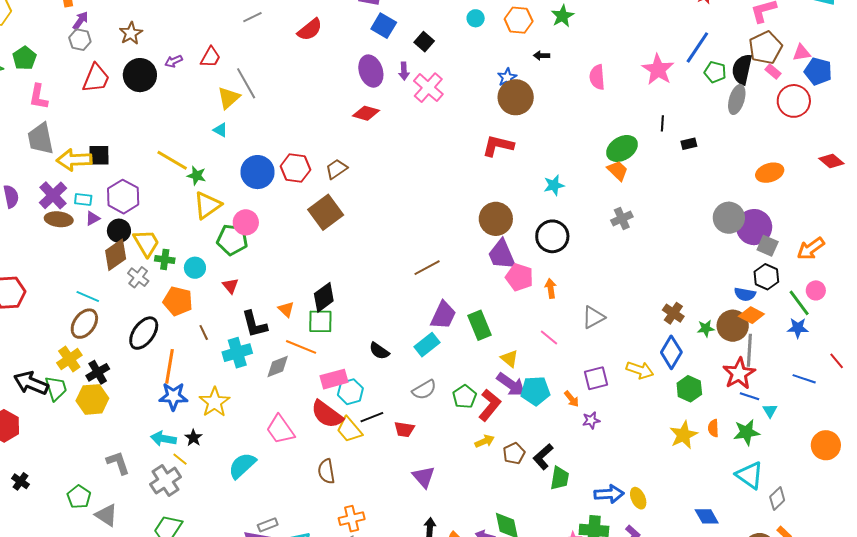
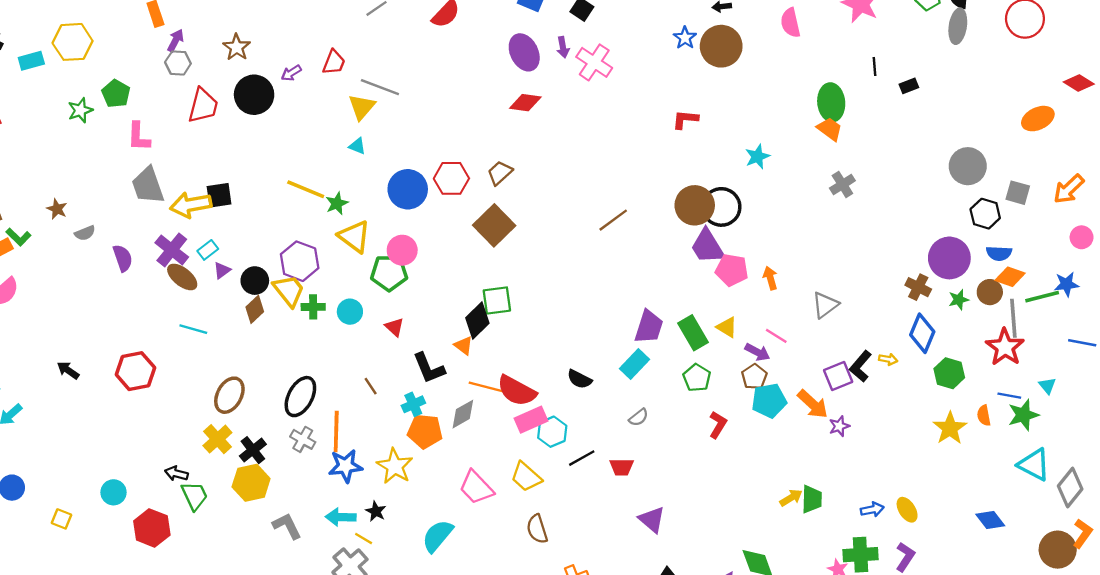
gray line: (246, 83) -> (380, 87), turned -32
brown circle: (516, 97) -> (721, 46), moved
red L-shape: (498, 146) -> (685, 119), size x0.7
green ellipse: (622, 148) -> (831, 102), turned -56
orange ellipse: (770, 173) -> (1038, 119), moved
green star: (197, 176) -> (337, 203), turned -30
purple hexagon: (123, 197) -> (300, 261), moved
cyan rectangle: (83, 200) -> (208, 250), turned -36
yellow triangle: (207, 205) -> (354, 236), turned -40
brown ellipse: (59, 219) -> (182, 277), turned 40
purple circle: (754, 227) -> (949, 258), moved
black circle: (552, 236) -> (721, 207), moved
brown diamond: (116, 255) -> (255, 309), size x0.7
brown line: (427, 268) -> (613, 220), moved
gray cross: (138, 277) -> (303, 439), moved
black hexagon: (766, 277) -> (985, 214), moved
cyan line: (88, 297) -> (193, 329), moved
black diamond: (324, 297) -> (477, 321), moved
orange pentagon: (178, 301) -> (425, 431), moved
green line: (799, 303) -> (1042, 297), moved, turned -60
green square: (320, 321) -> (497, 300), moved
brown circle: (733, 326) -> (990, 292), size x0.7
cyan cross: (237, 353) -> (413, 404), size x0.7
yellow triangle: (509, 359) -> (727, 327), moved
yellow arrow: (640, 370) -> (888, 359), size x0.6
black arrow: (31, 383) -> (176, 474), size x0.6
purple arrow: (511, 384) -> (757, 352), moved, size x0.7
green trapezoid: (56, 388) -> (194, 496), moved
gray semicircle: (424, 390) -> (639, 417), size x0.7
blue line: (750, 396) -> (1009, 396), moved
green pentagon: (464, 397) -> (697, 378), moved
orange arrow: (572, 399) -> (813, 404), size x1.6
red L-shape: (490, 405) -> (718, 425), size x0.7
red semicircle: (327, 414) -> (517, 391), moved
yellow trapezoid: (349, 430) -> (526, 477), moved
yellow arrow: (485, 441) -> (791, 498), moved
brown pentagon: (514, 453) -> (754, 377), moved
black L-shape: (543, 457) -> (861, 366), moved
gray L-shape: (118, 463) -> (287, 526), moved
blue arrow: (609, 494) -> (872, 510), size x0.7
gray diamond: (777, 499) -> (1070, 488), size x1.4

